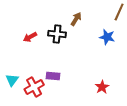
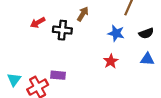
red arrow: (30, 37) -> (38, 23), moved
red star: (102, 87) -> (111, 61), moved

